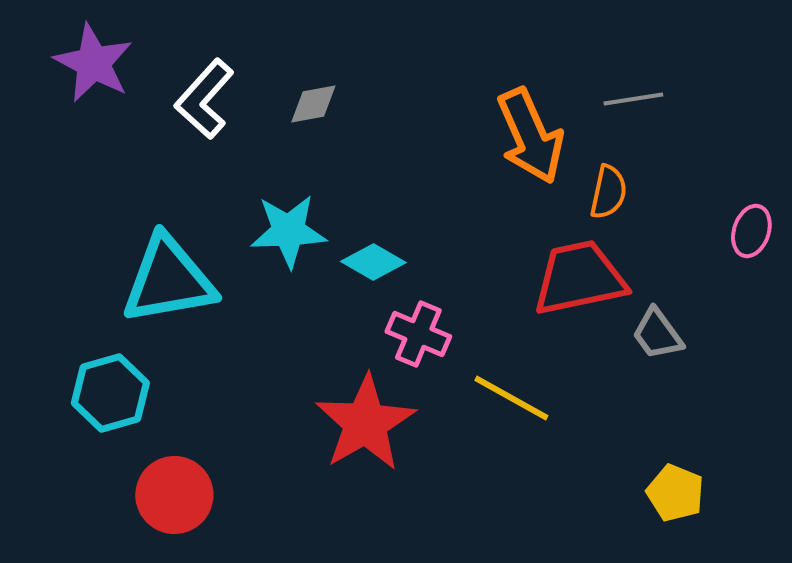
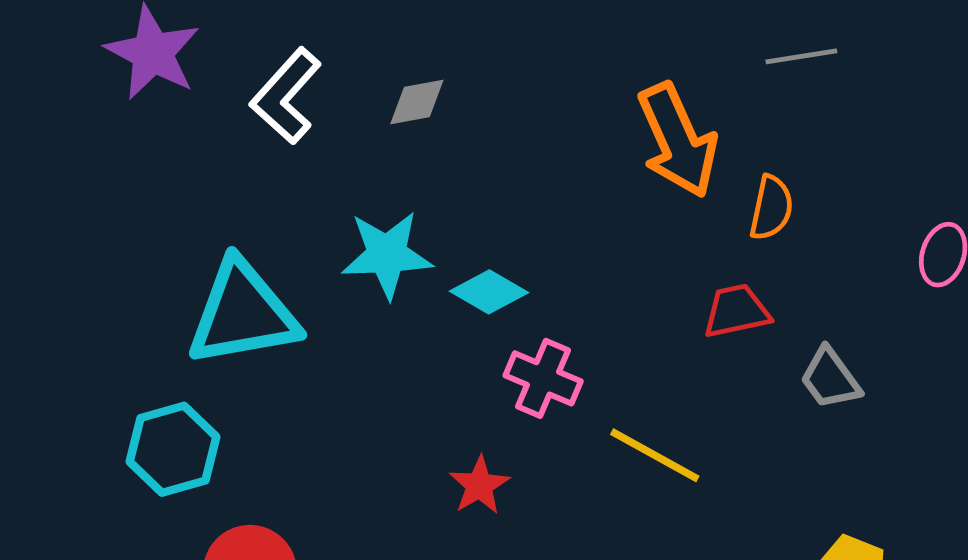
gray line: (633, 99) -> (801, 56), moved
red trapezoid: (579, 278) -> (736, 311), size x0.6
red star: (365, 423) -> (479, 485), size x0.5

